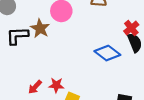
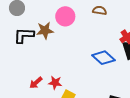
brown star: (40, 28) -> (45, 30), turned 30

